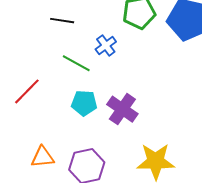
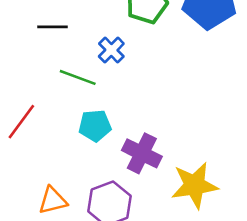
purple cross: (122, 109) -> (142, 153), moved

